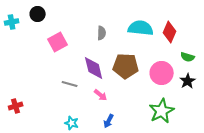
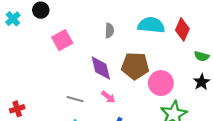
cyan cross: (12, 22) -> (13, 19), turned -32
pink circle: (162, 73) -> (161, 83), moved
gray line: (70, 84) -> (75, 99), moved

